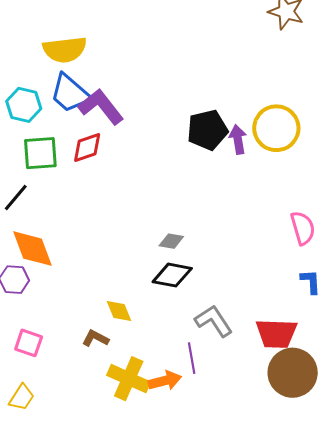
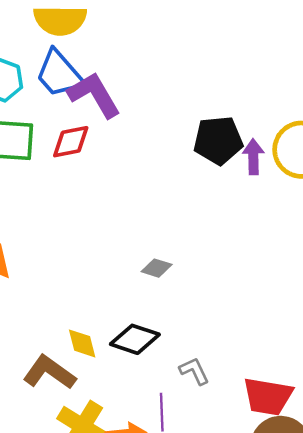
black diamond: (172, 275) -> (135, 339), moved
gray L-shape: (214, 321) -> (194, 371), size x0.7
brown L-shape: (95, 338) -> (49, 372), size x1.6

